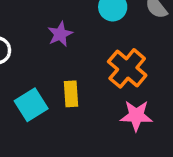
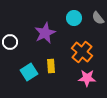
purple star: (60, 34) -> (45, 33), size x1.5

